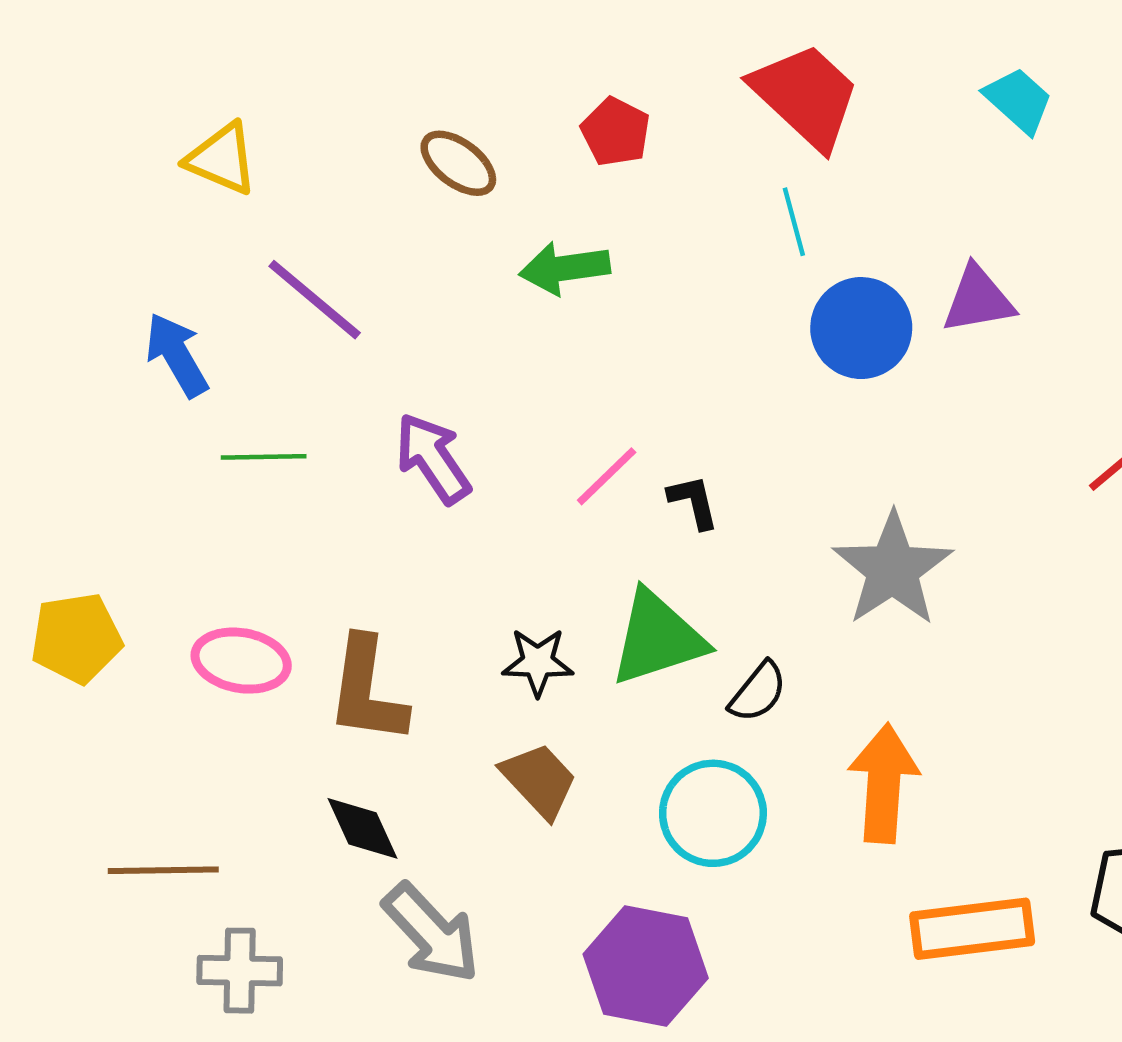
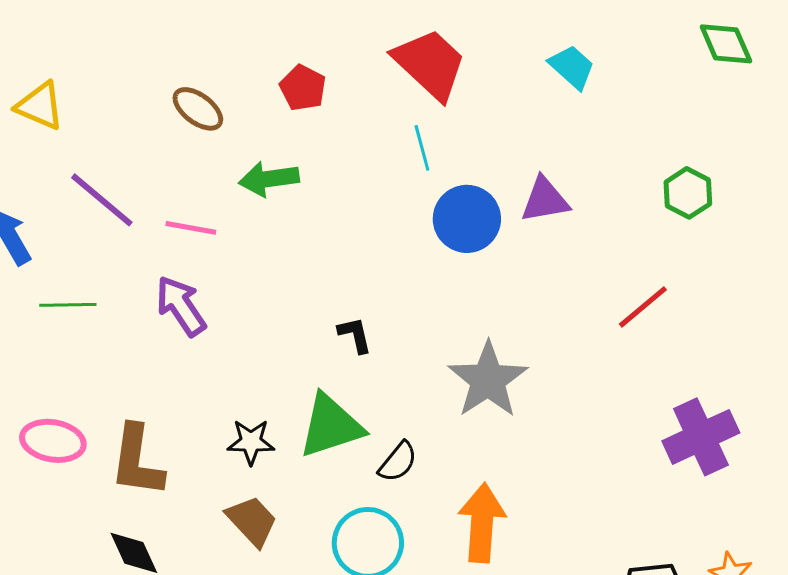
pink line: (607, 476) -> (191, 228), moved, turned 54

